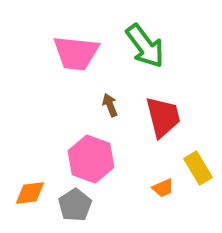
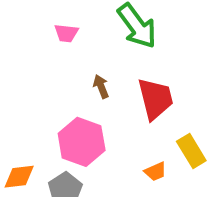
pink trapezoid: (76, 53) -> (66, 33), size x0.5

